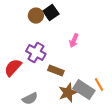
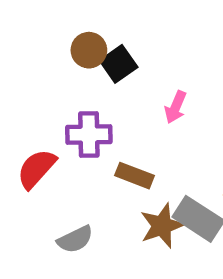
black square: (51, 13) -> (119, 64), moved
purple cross: (36, 53) -> (89, 135), turned -30

